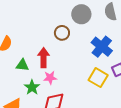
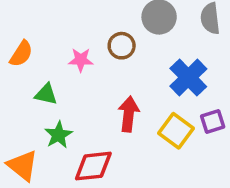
red arrow: (44, 58) -> (129, 114), moved
pink star: (50, 78) -> (81, 60), moved

